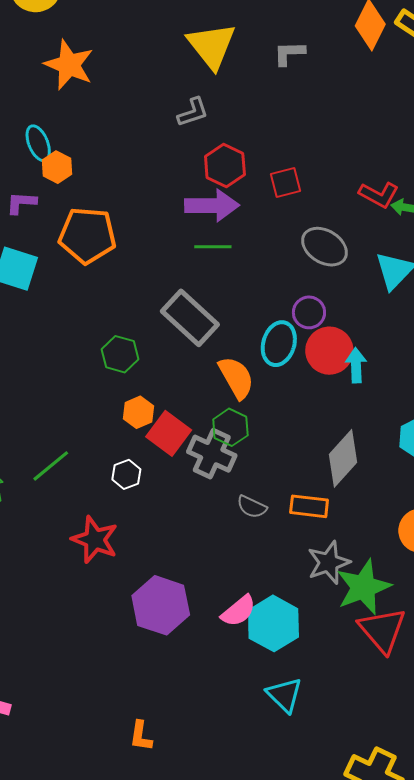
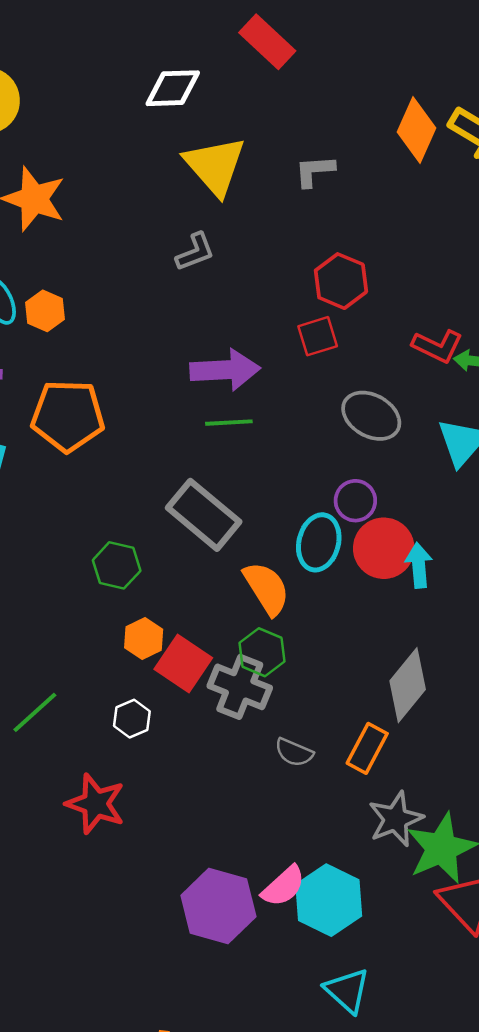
red hexagon: (225, 166) -> (341, 281), moved
orange hexagon: (57, 167) -> (45, 311), moved
orange rectangle: (309, 506) -> (367, 748), turned -66
purple hexagon: (161, 605) -> (218, 906), moved

